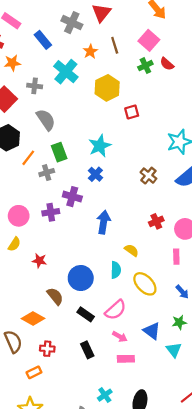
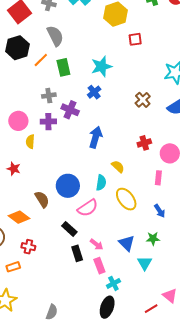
orange line: (28, 158) -> (41, 60), moved
gray cross: (47, 173) -> (49, 96), moved
yellow semicircle: (14, 244) -> (30, 142), moved, turned 144
red star: (39, 261) -> (14, 169), moved
pink semicircle: (116, 310) -> (88, 208), moved
black rectangle: (86, 314) -> (69, 229), moved
black rectangle: (87, 350) -> (77, 253), moved
pink rectangle: (126, 359) -> (99, 266), turned 63
cyan cross: (105, 395) -> (113, 283), moved

